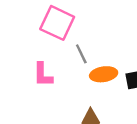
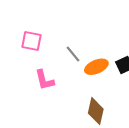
pink square: (57, 23) -> (32, 41), moved, size x0.7

